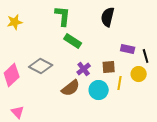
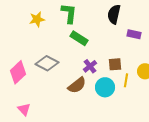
yellow star: (15, 22) -> (37, 19), moved
purple rectangle: (128, 49) -> (134, 34), moved

